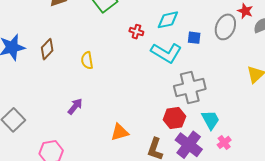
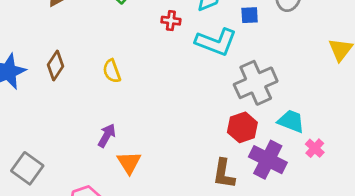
cyan trapezoid: (210, 120) -> (291, 121), turned -30
orange triangle: (120, 132) -> (129, 163), moved, turned -36

